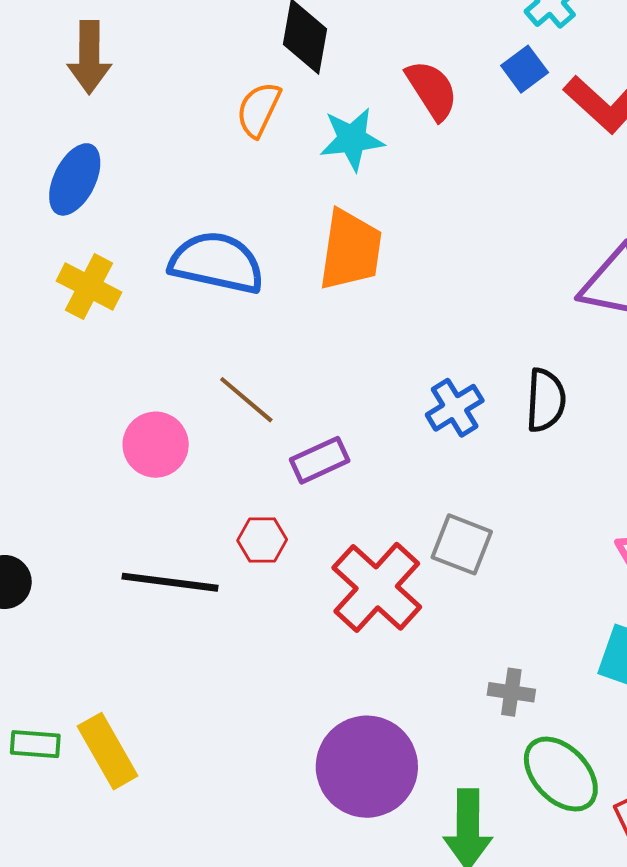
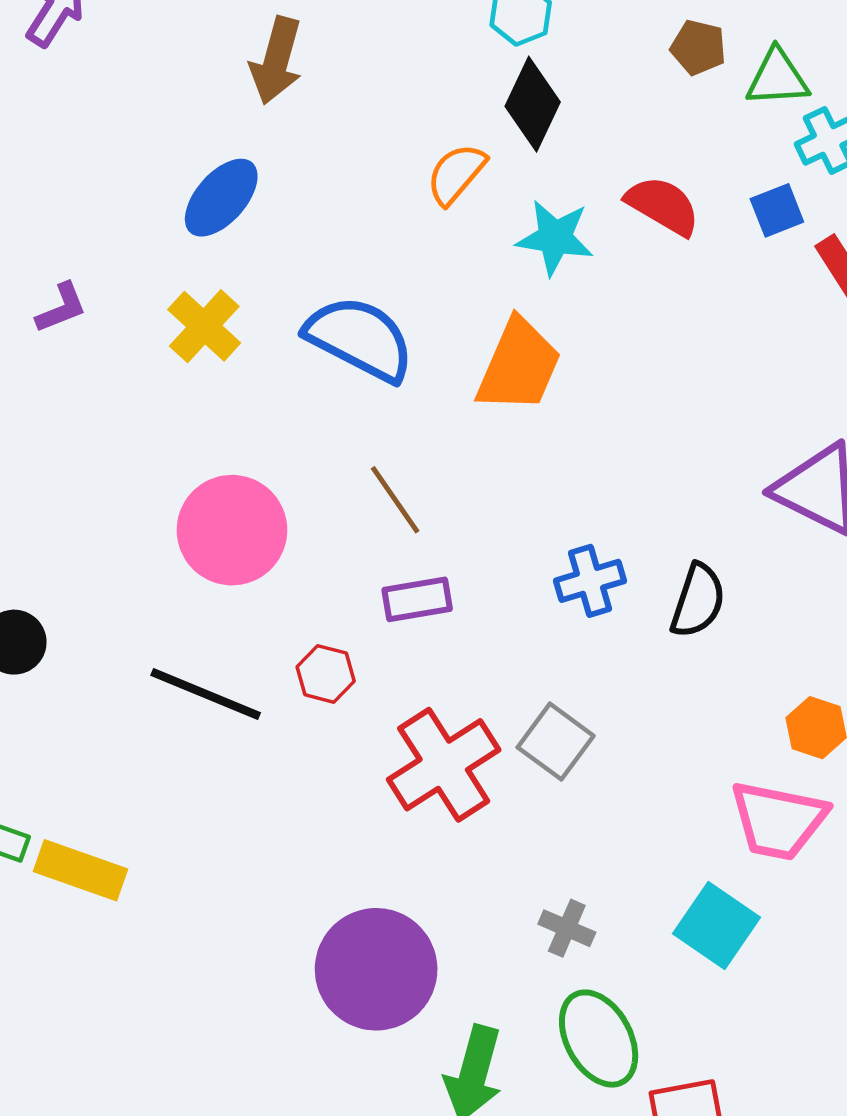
red semicircle: (432, 90) -> (663, 206), turned -42
brown line: (246, 400) -> (395, 500), moved
pink circle: (156, 445) -> (232, 530), size x1.4
yellow rectangle: (108, 751) -> (80, 870), turned -56

